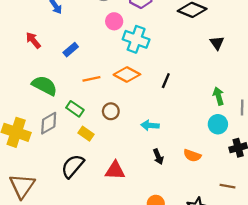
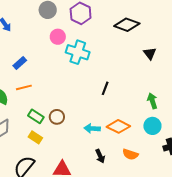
orange diamond: (127, 75) -> (118, 126), moved
orange line: (91, 79) -> (24, 87), moved
green rectangle: (75, 109) -> (36, 116), moved

